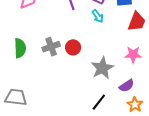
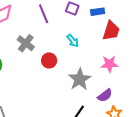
cyan arrow: (98, 16) -> (73, 41), moved
gray cross: (51, 47) -> (26, 43), moved, turned -30

